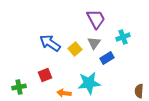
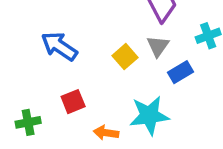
blue arrow: (50, 43) -> (59, 46), moved

